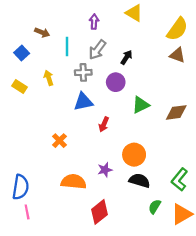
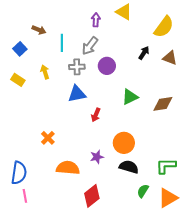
purple arrow: (94, 22) -> (96, 20), moved
brown triangle: (177, 55) -> (170, 58), moved
black arrow: (127, 57) -> (144, 53), moved
purple circle: (116, 82) -> (107, 66), moved
orange cross: (59, 141) -> (48, 138), moved
green L-shape: (179, 179) -> (166, 166), turned 50

